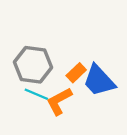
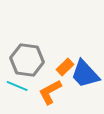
cyan line: (36, 94) -> (17, 86), moved

